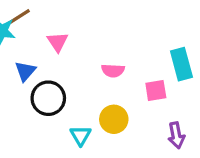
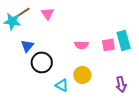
pink triangle: (58, 42) -> (48, 14), moved
pink square: (156, 90) -> (108, 45), moved
cyan triangle: (81, 135) -> (62, 85), turned -32

